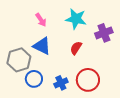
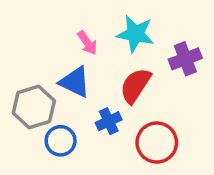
pink arrow: (41, 20) -> (87, 43), moved
red semicircle: (76, 48) -> (135, 86), size x1.5
blue cross: (61, 83) -> (109, 121), moved

